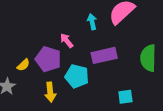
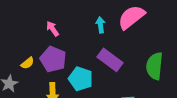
pink arrow: (67, 41) -> (53, 29), moved
purple rectangle: (104, 55) -> (110, 60), turned 45

